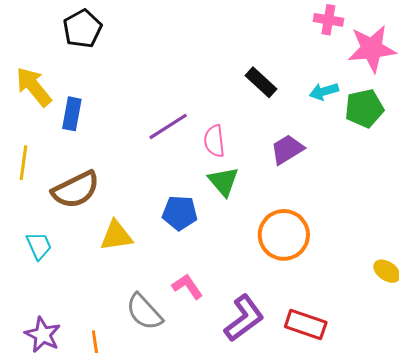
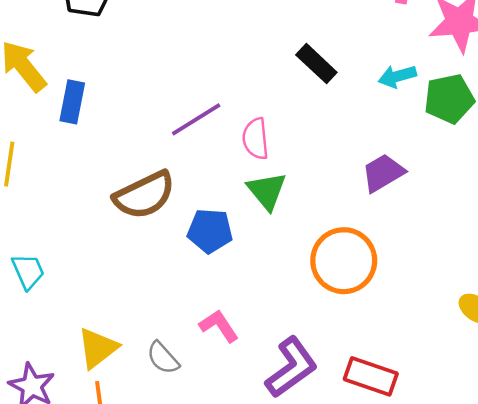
purple trapezoid: (287, 149) -> (383, 173), moved
brown semicircle: (76, 190) -> (144, 195), moved
yellow triangle: (116, 236) -> (98, 348), moved, turned -30
gray semicircle: (144, 312) -> (163, 358), size x0.7

